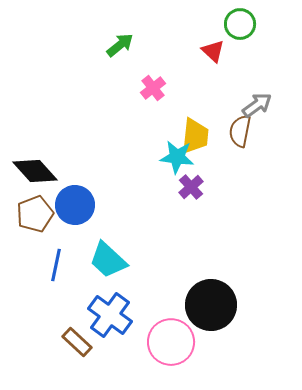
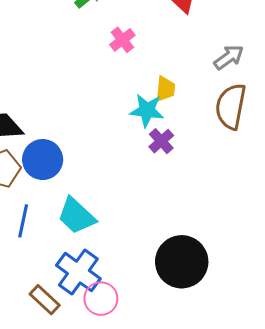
brown semicircle: (240, 131) -> (231, 106), moved, size x1.4
yellow trapezoid: (195, 136) -> (165, 89), size x0.7
pink circle: (171, 342) -> (101, 299), moved, size x0.7

